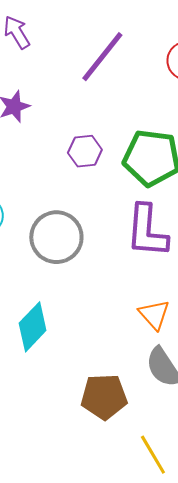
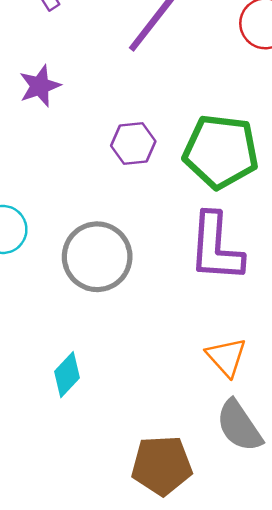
cyan diamond: (33, 327) -> (67, 375), size x0.7

